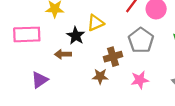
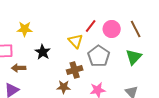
yellow triangle: (96, 23) -> (76, 41), moved, turned -49
brown arrow: (63, 54) -> (19, 68), moved

